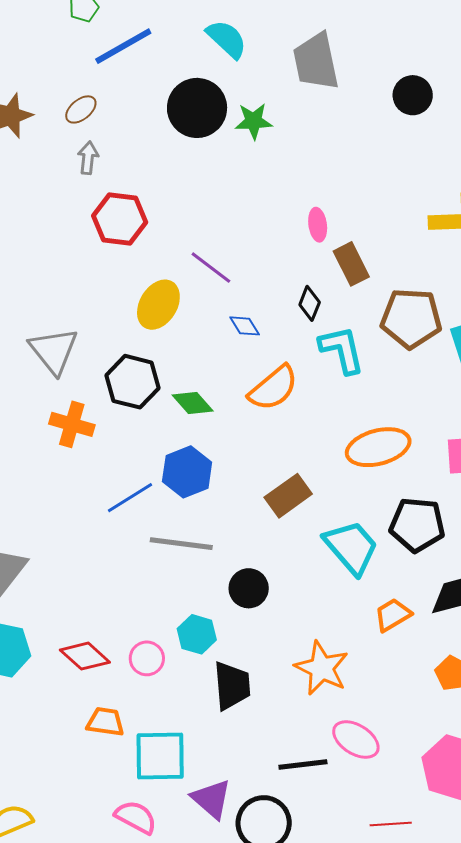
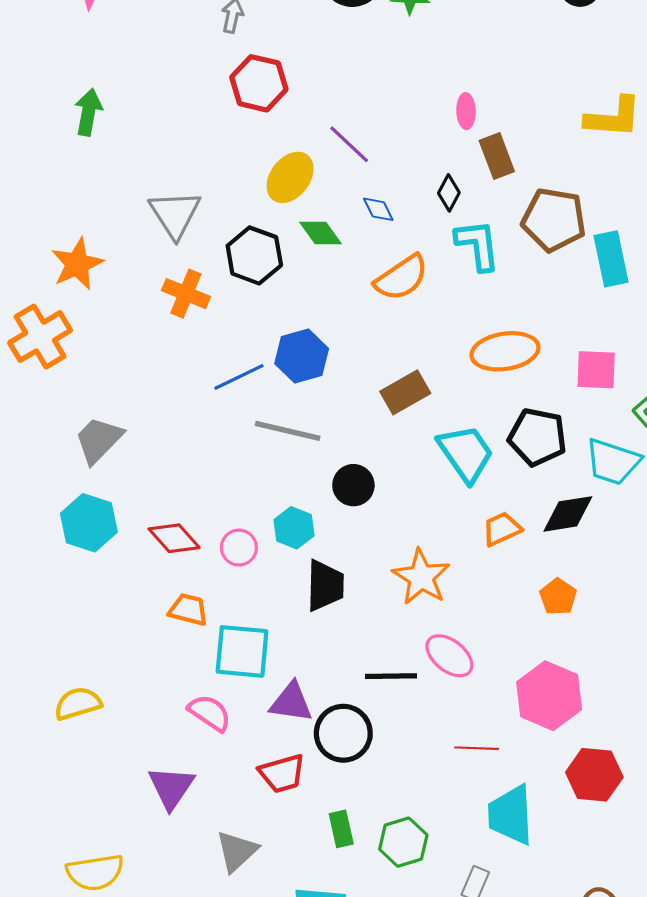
green diamond: (193, 403) -> (320, 233), moved
purple triangle: (212, 799) -> (291, 702), turned -39

